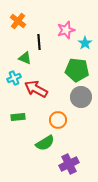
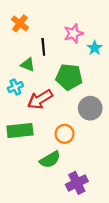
green pentagon: (77, 70) -> (69, 77), moved
red arrow: (36, 89) -> (40, 99), turned -60
green rectangle: (18, 117) -> (20, 131), size x1.6

